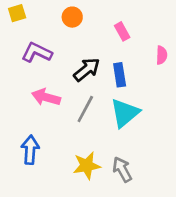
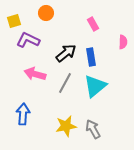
yellow square: (17, 13) -> (14, 21), moved
orange circle: (72, 17) -> (46, 13), moved

